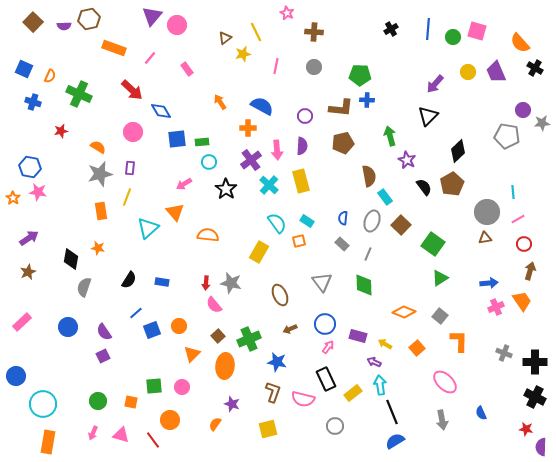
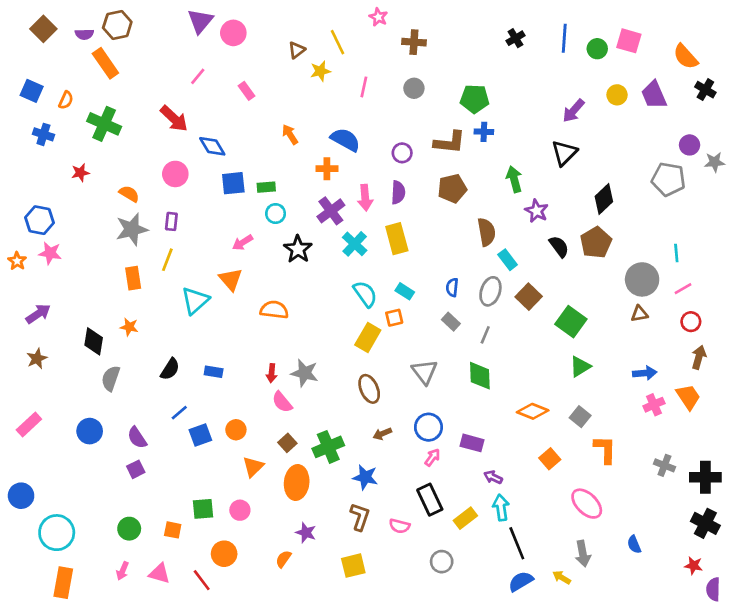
orange rectangle: (114, 48) -> (105, 63), moved, turned 35
yellow rectangle: (259, 252) -> (368, 337), moved
yellow arrow: (385, 344) -> (562, 577), moved
pink semicircle: (303, 399) -> (399, 526), size x0.7

